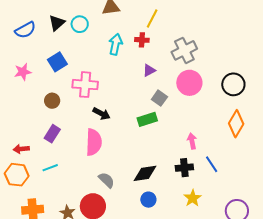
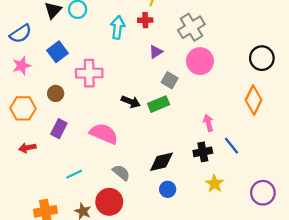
blue semicircle: (25, 30) -> (21, 34), moved
black circle: (233, 84) -> (262, 58), moved
black arrow: (101, 114) -> (131, 102), moved
pink semicircle: (94, 142) -> (104, 134), turned -64
cyan line: (50, 168) -> (74, 174), moved
orange hexagon: (17, 175) -> (23, 108), moved

